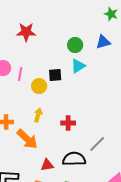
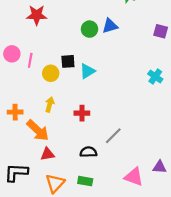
blue triangle: (103, 42) -> (110, 26), moved
cyan triangle: (78, 66) -> (87, 71), moved
black semicircle: (74, 159) -> (88, 152), size x0.7
red triangle: (47, 165) -> (47, 154), moved

